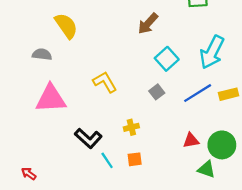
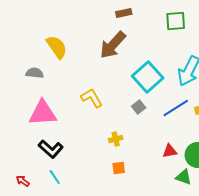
brown arrow: (148, 24) -> (113, 45), moved, size x1.4
cyan square: (167, 59) -> (148, 77), size x1.4
black L-shape: (88, 138) -> (51, 149), moved
cyan line: (107, 160) -> (55, 177), moved

